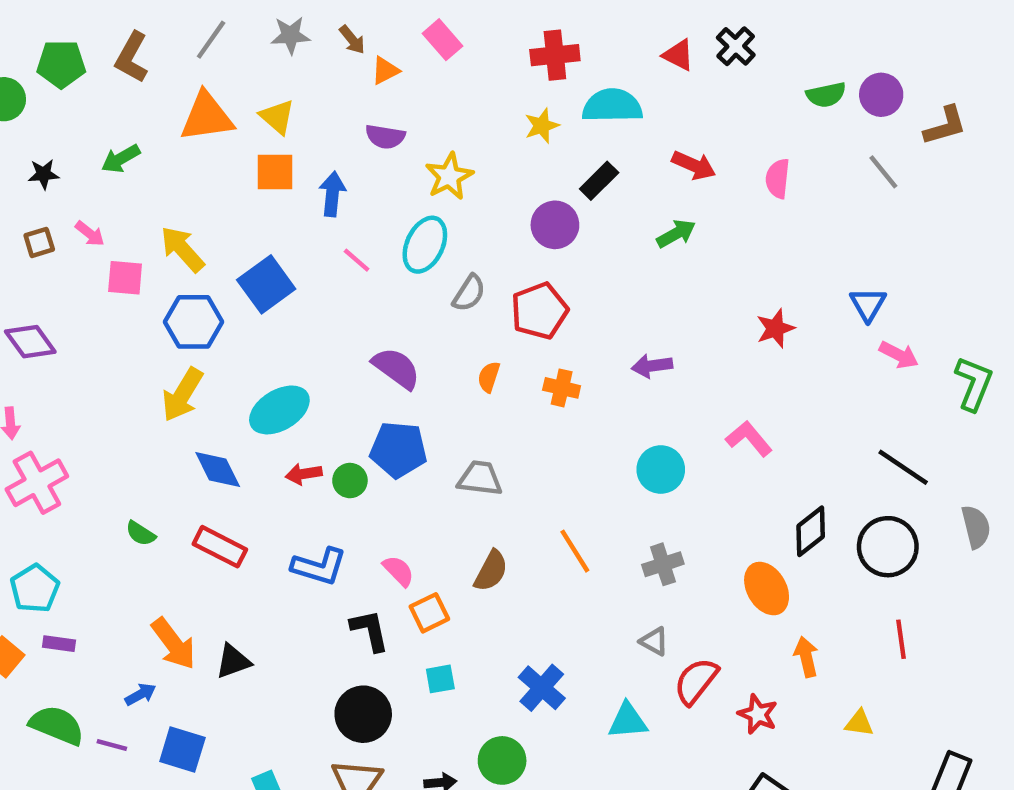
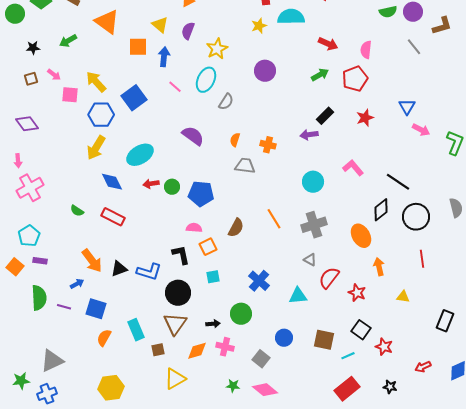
orange triangle: (207, 117) -> (107, 22), turned 44
yellow triangle: (277, 117) -> (160, 25), moved
purple semicircle: (385, 137) -> (188, 31), turned 102
black rectangle: (599, 181) -> (325, 116), moved
red pentagon: (540, 311) -> (355, 79), moved
blue pentagon: (398, 450) -> (201, 194), moved
black line: (903, 467) -> (398, 182), moved
gray trapezoid: (480, 478) -> (245, 166), moved
gray cross: (663, 564) -> (314, 225), size x1.4
blue L-shape: (319, 566) -> (149, 272), moved
pink semicircle: (398, 571) -> (194, 228), turned -42
green semicircle: (57, 725) -> (39, 298), turned 65

